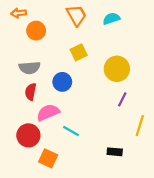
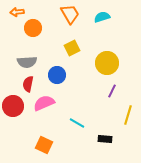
cyan line: (71, 131) -> (77, 123), moved
red circle: (28, 135) -> (13, 106), moved

